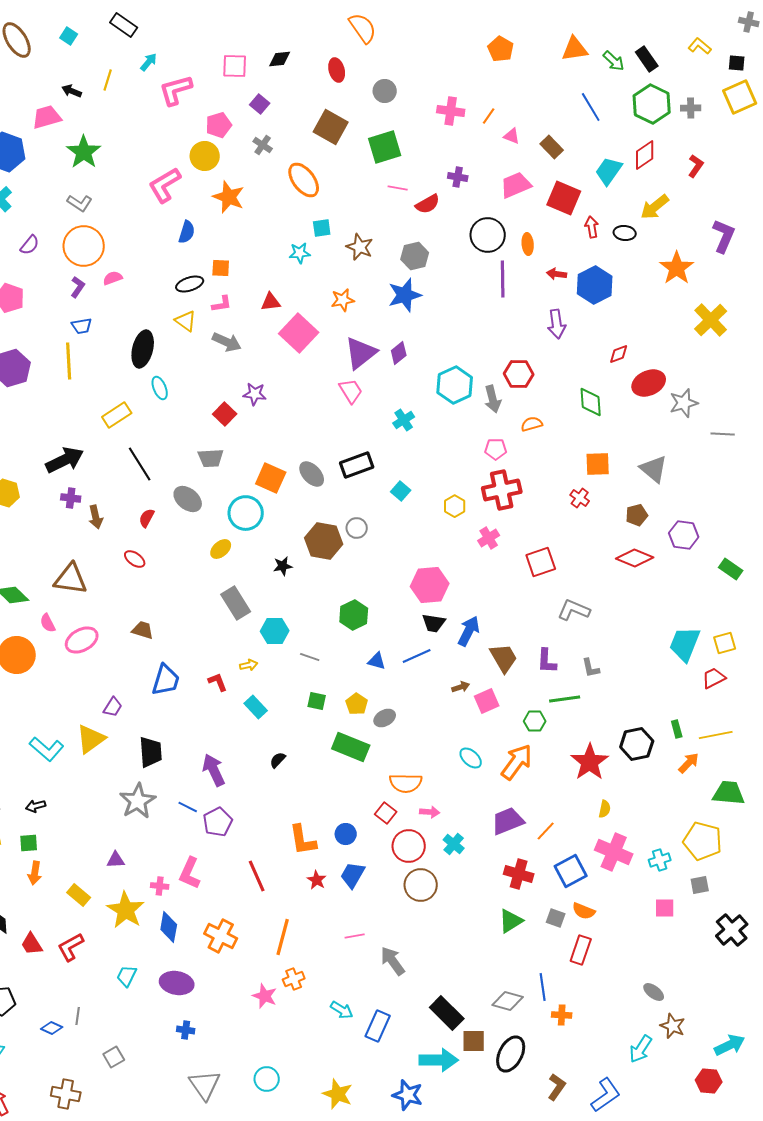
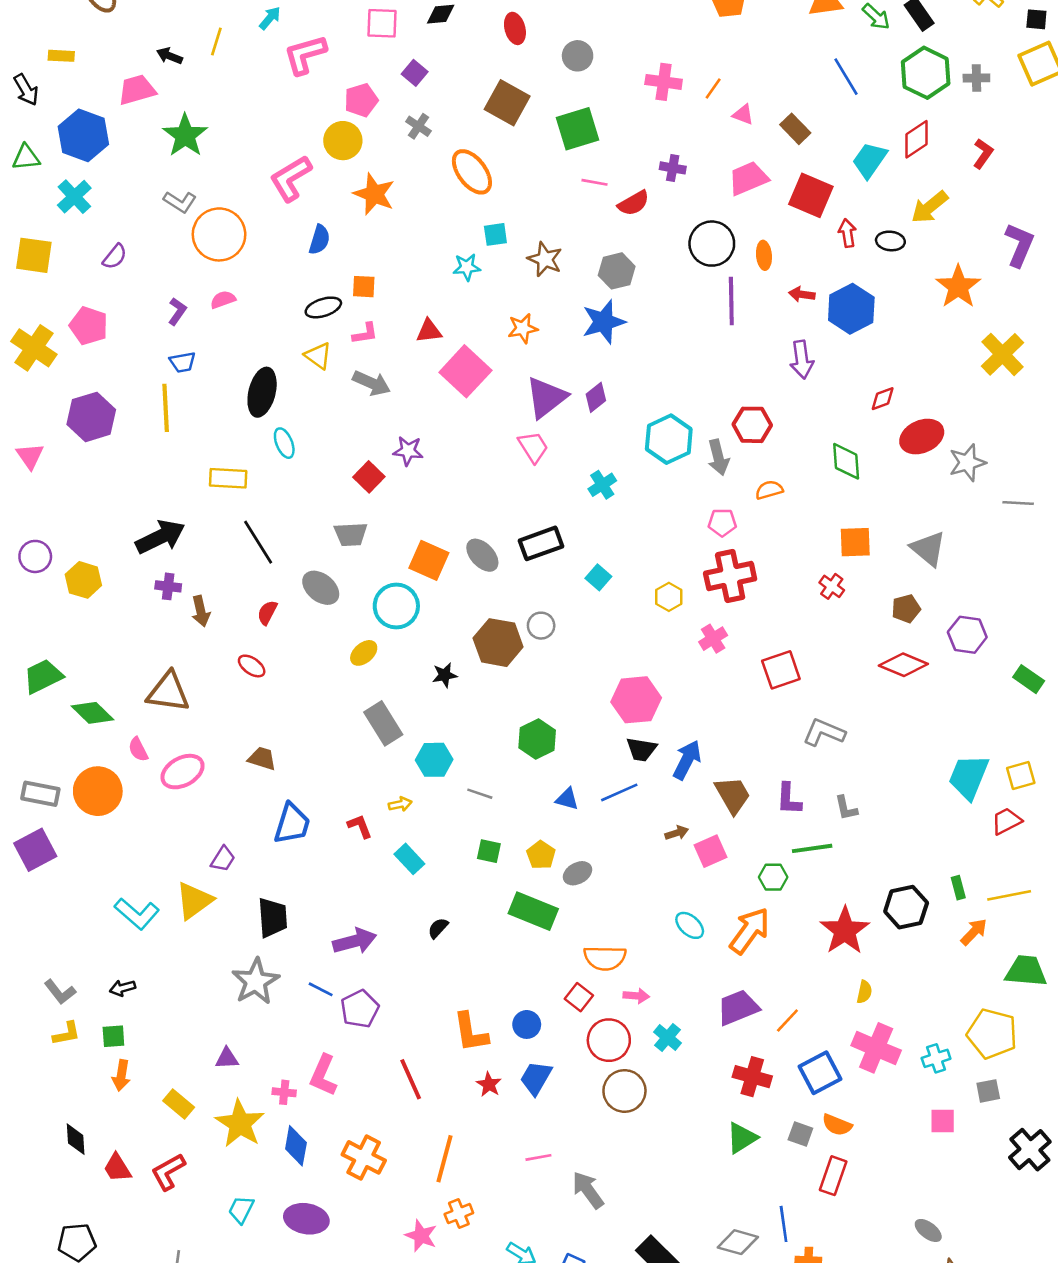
orange circle: (84, 246) -> (219, 234), moved
yellow rectangle: (117, 415) -> (228, 478), turned 36
purple arrow: (214, 770) -> (355, 941), turned 100

